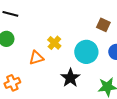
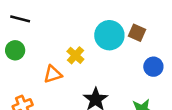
cyan circle: (86, 52) -> (109, 35), moved

